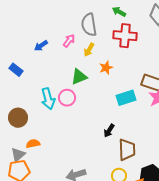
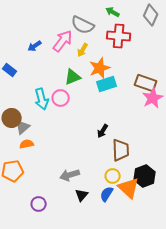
gray semicircle: (89, 25) -> (83, 25), turned -55
pink arrow: (69, 41) -> (63, 41), size x1.6
orange star: (106, 68) -> (100, 68), size x1.5
cyan rectangle: (126, 98) -> (107, 84), moved
gray triangle: (18, 155) -> (23, 127), moved

